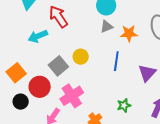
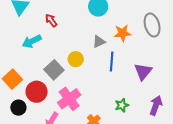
red arrow: (58, 17) -> (51, 20), size x0.6
gray triangle: (107, 27) -> (99, 42), moved

